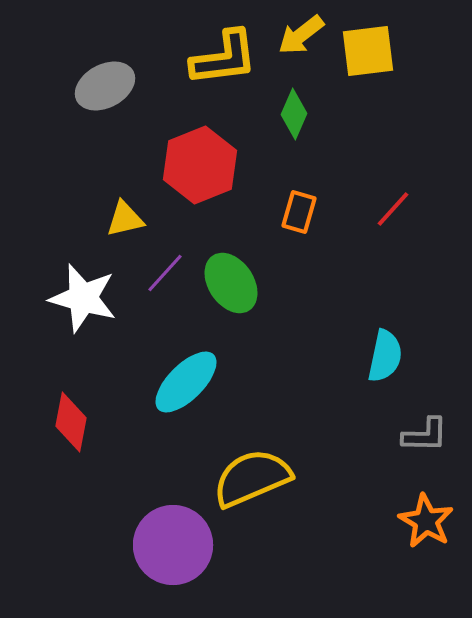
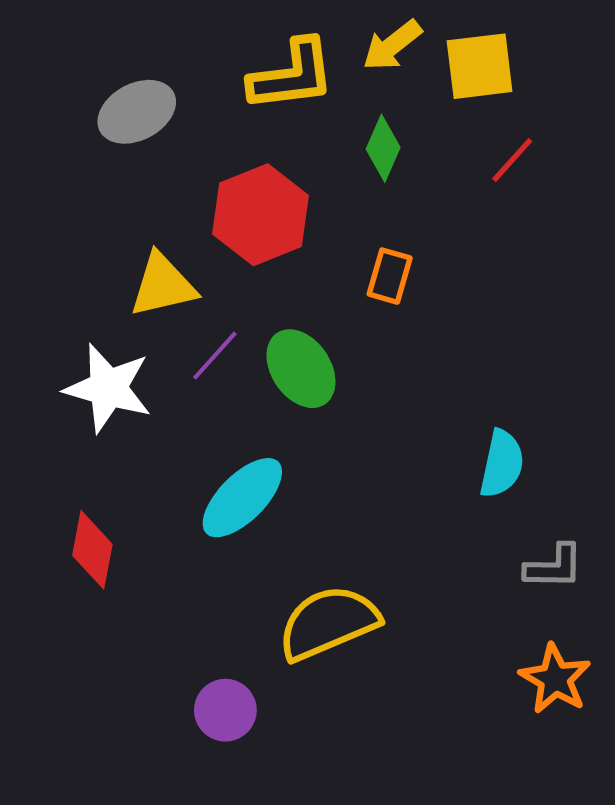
red line: (393, 209) -> (512, 160), moved
yellow triangle: (125, 219) -> (163, 285), size x1.4
purple circle: (173, 545) -> (225, 710), size x0.6

